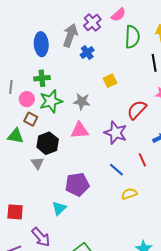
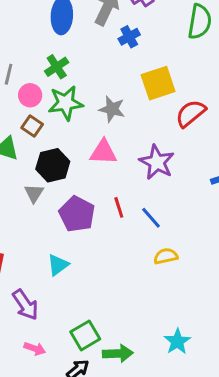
green cross: (42, 78) -> (57, 67), turned -35
yellow square: (110, 81) -> (158, 83), size x1.6
red semicircle: (137, 110) -> (191, 113), moved
red line: (142, 160) -> (119, 207), moved
purple pentagon: (77, 184) -> (77, 214), moved, turned 30

